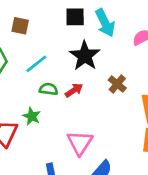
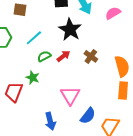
brown cross: (117, 84) -> (91, 56), moved
green semicircle: (49, 89) -> (44, 56), turned -32

